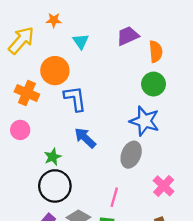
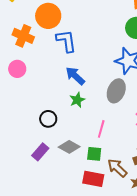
green star: (53, 157) -> (77, 100), moved
black circle: (55, 186) -> (48, 119), size x0.6

